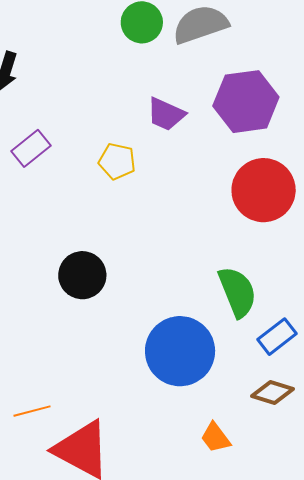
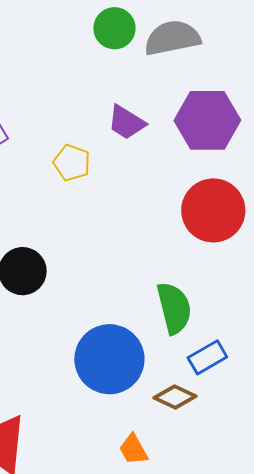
brown diamond: (273, 392) -> (175, 397), moved

